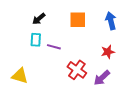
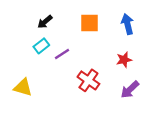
cyan rectangle: (36, 40) -> (41, 46), turned 48
purple line: (54, 47) -> (62, 54), turned -48
purple arrow: (102, 78) -> (130, 90), moved

